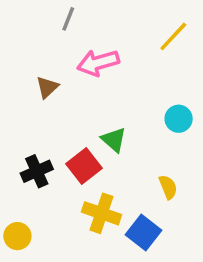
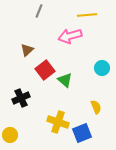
yellow line: (173, 36) -> (87, 15), moved, turned 42
pink arrow: (98, 63) -> (70, 36), moved
red square: (84, 166) -> (45, 70), moved
blue square: (144, 233) -> (82, 133), turned 30

